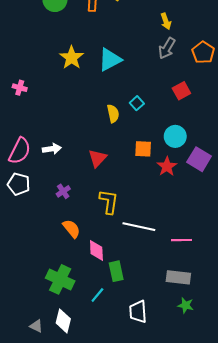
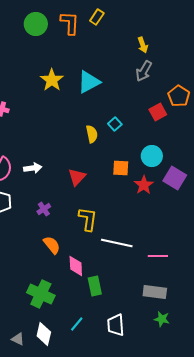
orange pentagon: (203, 52) -> (179, 96), moved
cyan line: (97, 295) -> (77, 324), moved

